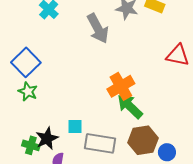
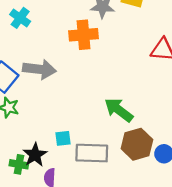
gray arrow: (98, 28) -> (39, 69), moved, turned -48
orange cross: (121, 86) -> (84, 35), moved, turned 32

